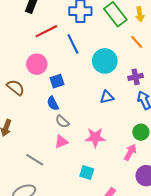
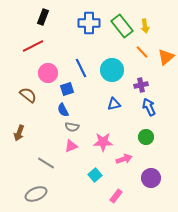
red line: (46, 31) -> (33, 46), moved
blue line: (73, 44) -> (81, 68), moved
gray semicircle: (62, 121) -> (72, 127), turned -32
pink arrow: (130, 152) -> (124, 159), moved, turned 42
cyan square: (87, 172) -> (95, 175), turned 32

